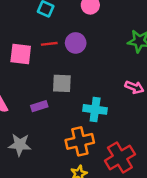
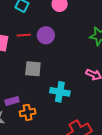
purple rectangle: (39, 106) -> (12, 101), moved
orange cross: (80, 141) -> (28, 112), moved, size x0.7

